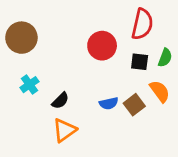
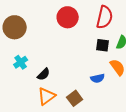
red circle: (102, 46) -> (68, 17), moved
blue semicircle: (109, 103) -> (98, 78), moved
brown square: (134, 105) -> (75, 98), moved

